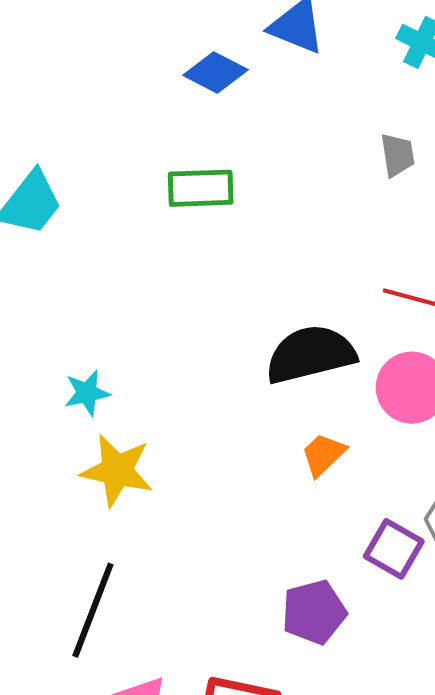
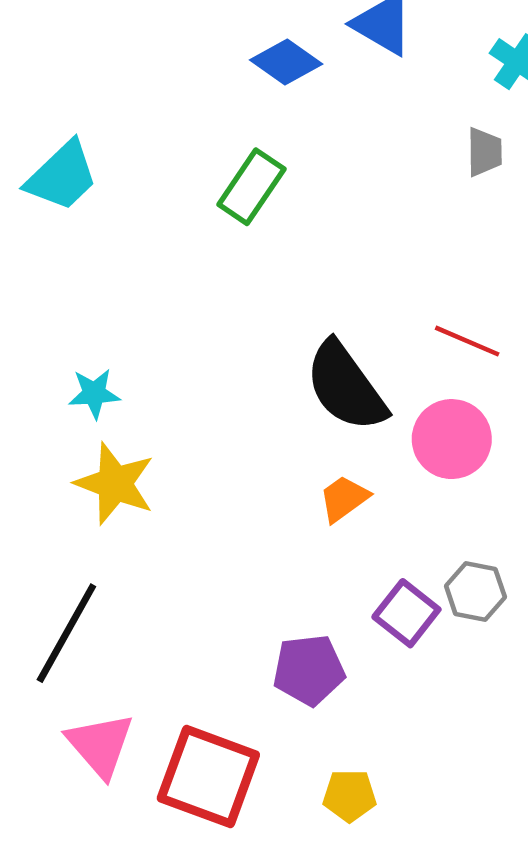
gray trapezoid: (397, 155) -> (484, 152), moved
green rectangle: (201, 188) -> (251, 187), turned -62
black semicircle: (310, 354) -> (346, 386), turned -120

